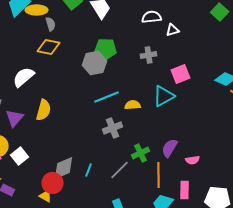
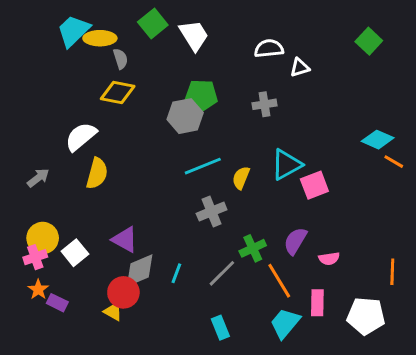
pink square: (181, 74) -> (314, 185), moved
yellow semicircle: (133, 105) -> (241, 178), turned -63
yellow semicircle: (44, 110) -> (97, 173), moved
purple triangle: (15, 118) -> (125, 239), moved, turned -42
orange line: (159, 175) -> (279, 281), turned -30

